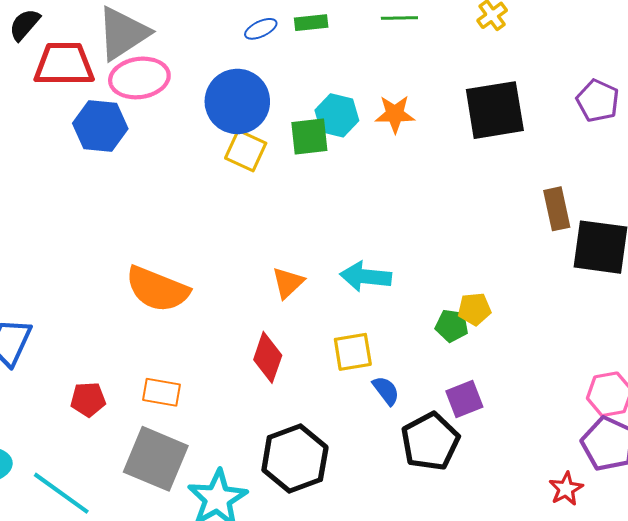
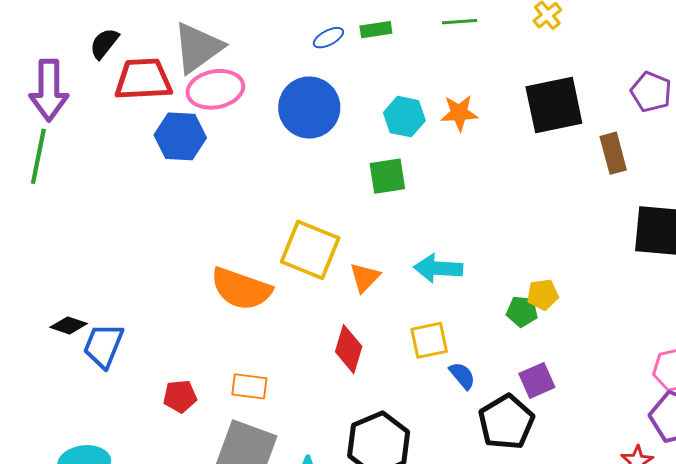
green square: (309, 136) -> (387, 176), moved
yellow square: (246, 151) -> (310, 250), moved, size x1.5
brown rectangle: (557, 209) -> (613, 153), moved

